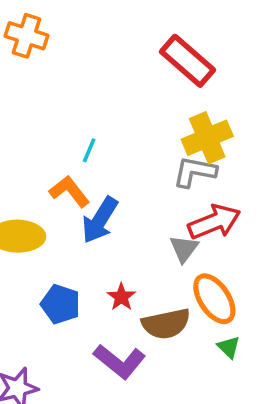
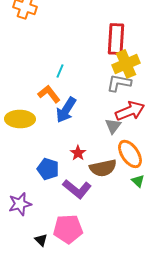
red rectangle: (188, 61) -> (116, 39), moved, turned 52
blue pentagon: (60, 304) -> (48, 169), moved

